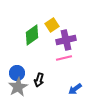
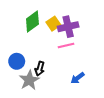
yellow square: (52, 25) -> (53, 24), moved
gray star: (18, 87) -> (29, 80), moved

